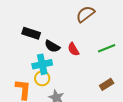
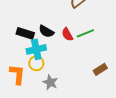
black rectangle: (31, 33) -> (25, 33), moved
green line: (107, 48) -> (85, 33), moved

